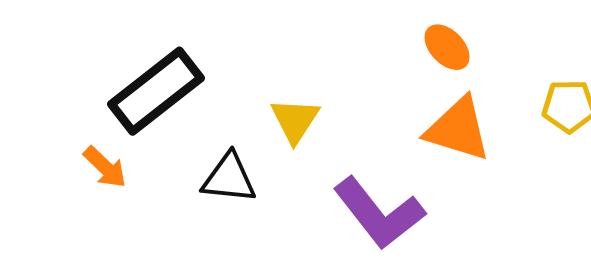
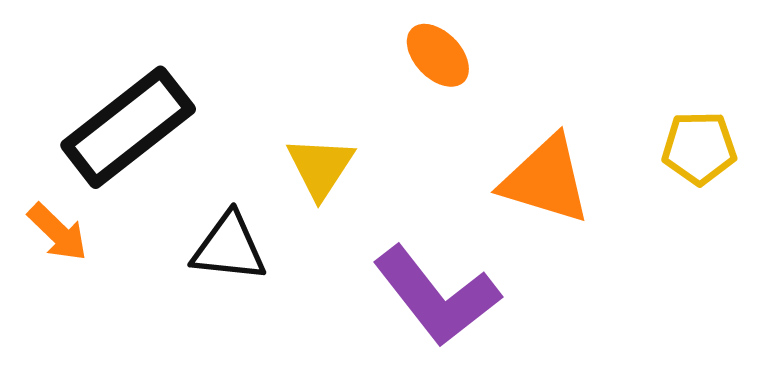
orange ellipse: (447, 47) -> (438, 55), moved

